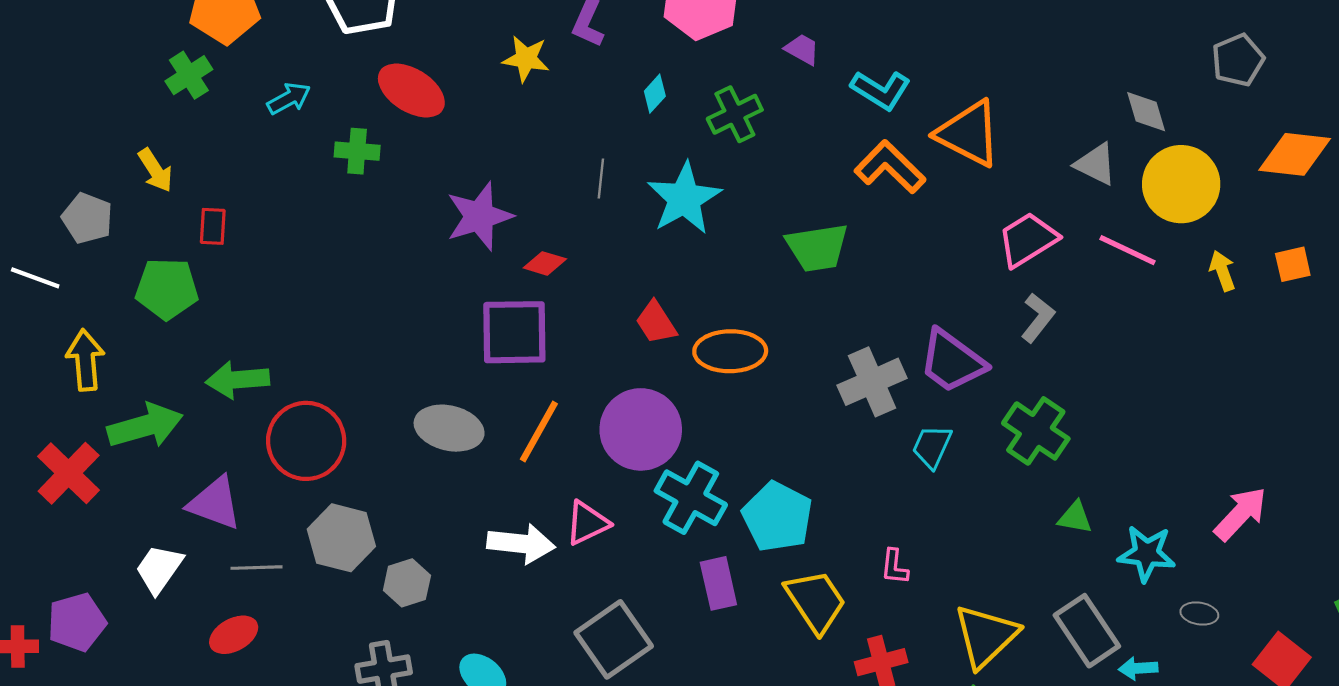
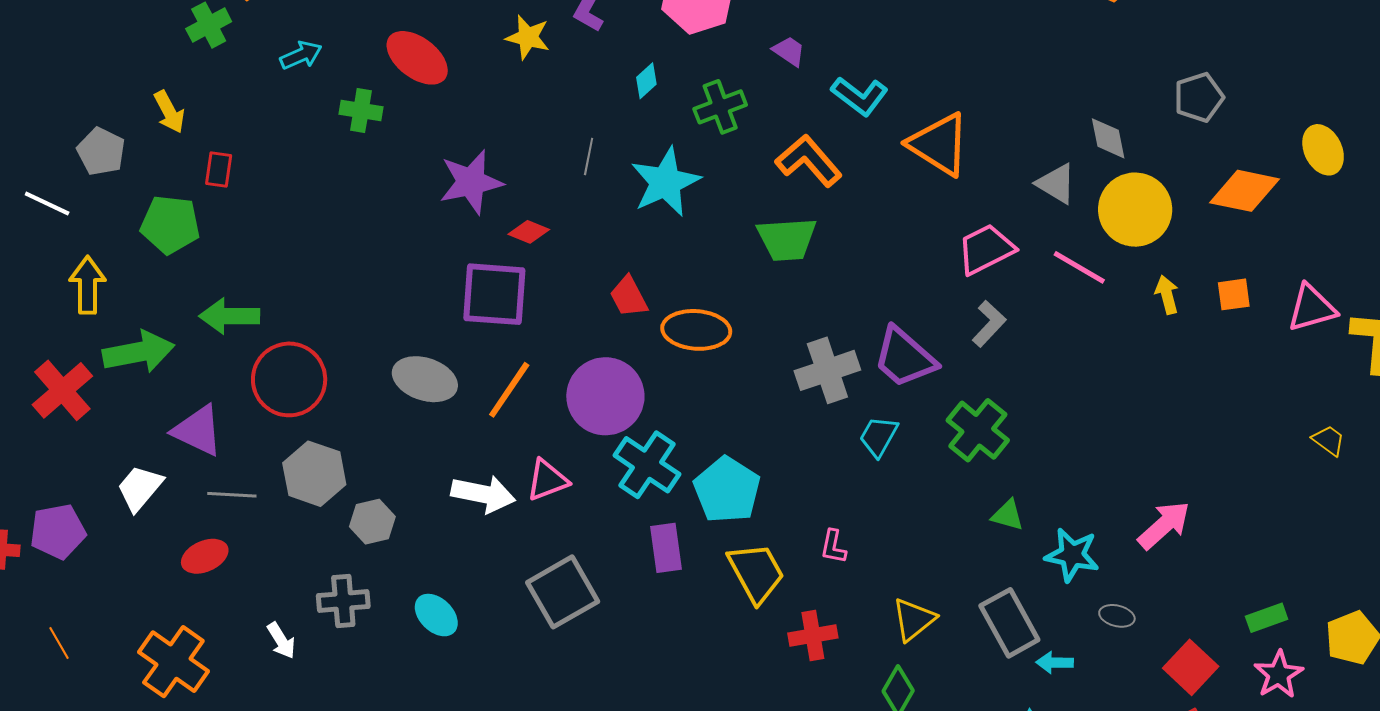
orange L-shape: (890, 167) -> (809, 161), moved
yellow triangle: (986, 636) -> (914, 619), size x0.7

